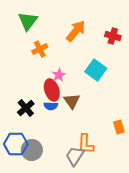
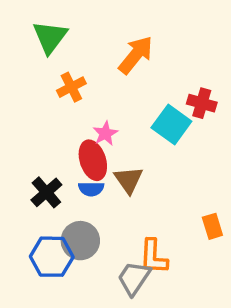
red cross: (113, 36) -> (202, 103), moved
blue hexagon: (16, 144) -> (52, 257), moved
gray circle: (32, 150) -> (80, 241), moved

